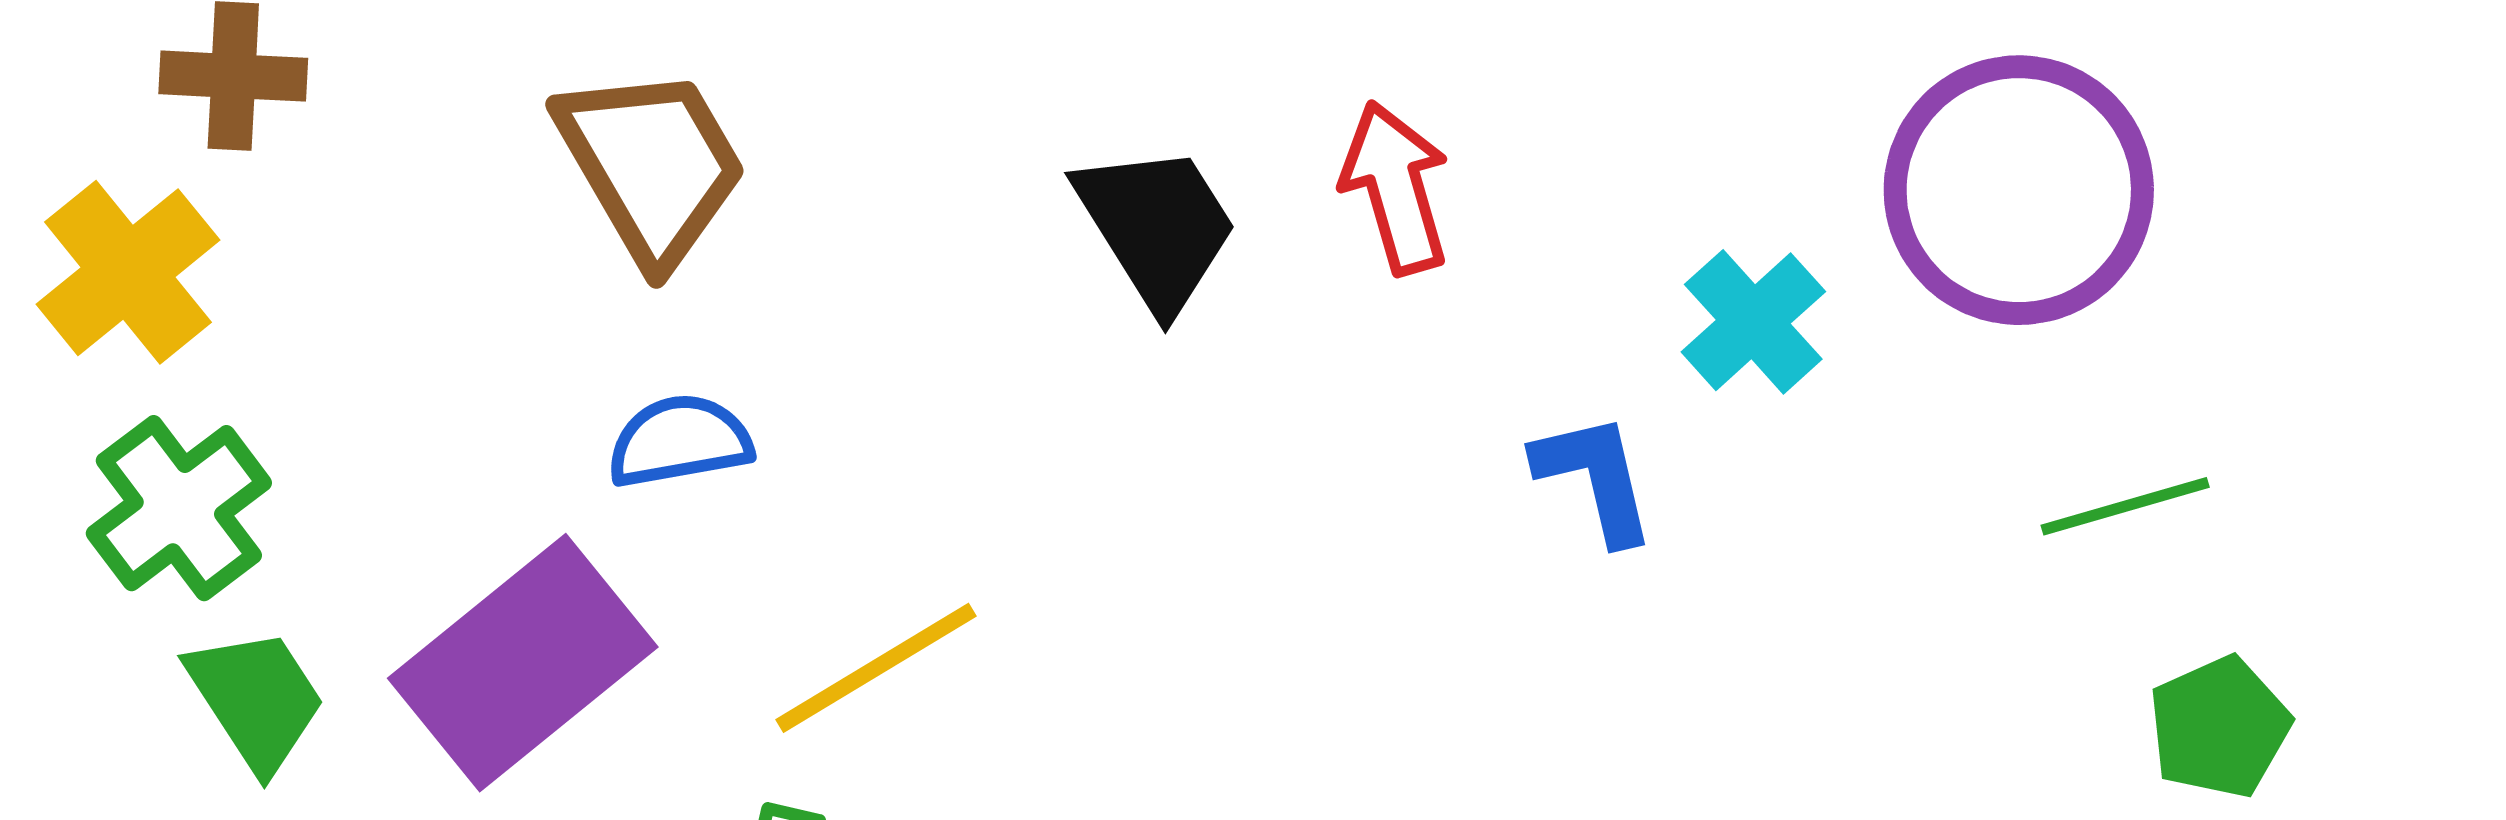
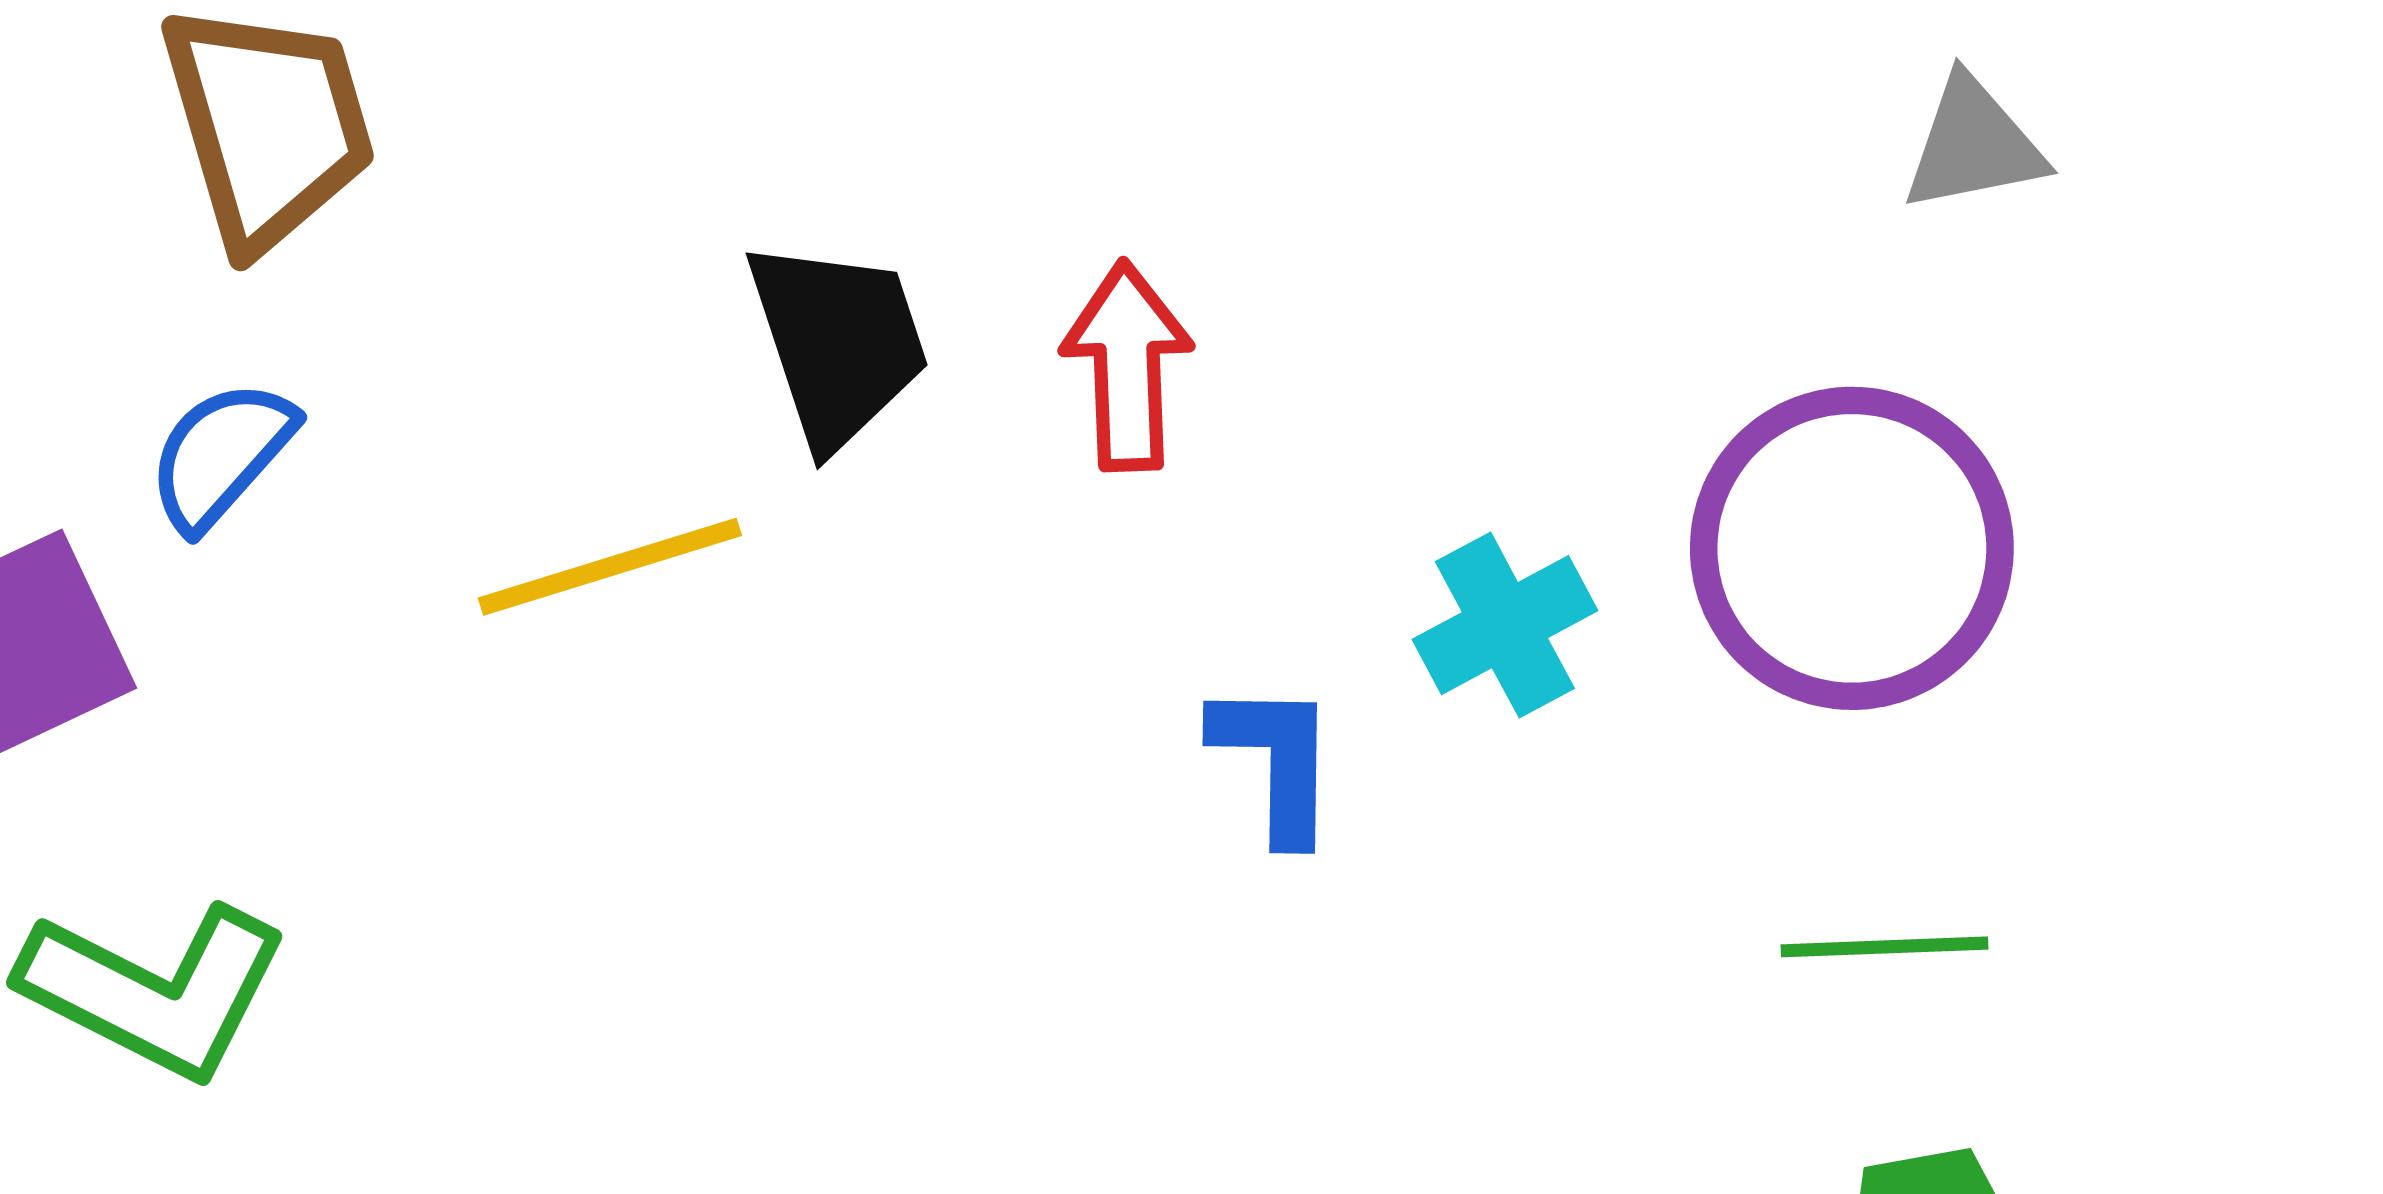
blue semicircle: (680, 441) -> (221, 455), turned -52
yellow line: (876, 668) -> (610, 567), moved

